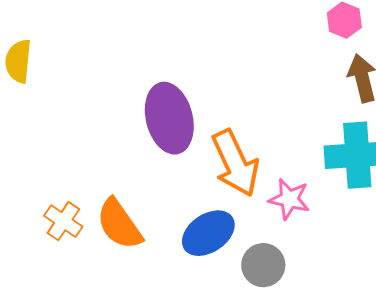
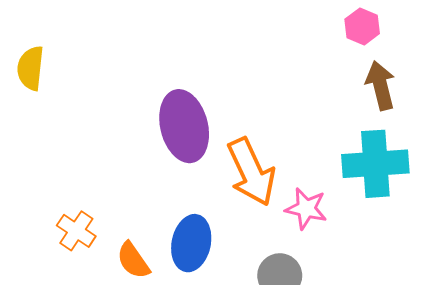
orange semicircle: (119, 224) -> (133, 260), moved, size x0.7
blue ellipse: (208, 233) -> (191, 243), moved, turned -44

